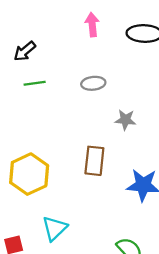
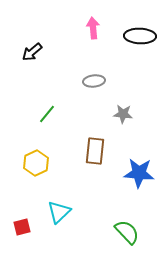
green line: (35, 83) -> (47, 114), moved, turned -42
yellow hexagon: (29, 174) -> (36, 163), size x0.7

